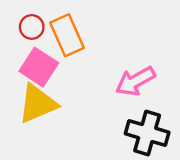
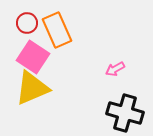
pink arrow: (135, 81) -> (115, 69), size x0.6

